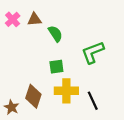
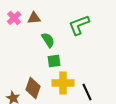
green semicircle: (55, 34) -> (48, 40), moved
green L-shape: (93, 52) -> (79, 25), moved

